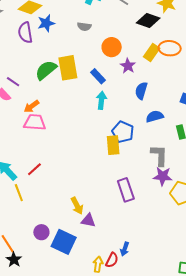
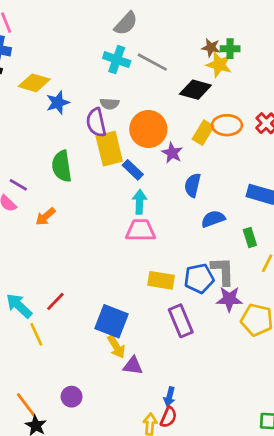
purple semicircle: (25, 32) -> (96, 123), moved
orange circle: (112, 47) -> (148, 129), size x1.4
yellow rectangle: (68, 68) -> (109, 149), moved
green semicircle: (46, 70) -> (62, 166), turned -55
pink trapezoid: (35, 122) -> (141, 230), moved
blue pentagon: (123, 132) -> (199, 278), moved, turned -30
yellow rectangle: (113, 145) -> (161, 280), moved, turned -72
purple circle: (41, 232) -> (72, 397), moved
blue square: (64, 242) -> (111, 321), moved
blue arrow: (125, 249) -> (169, 397), moved

